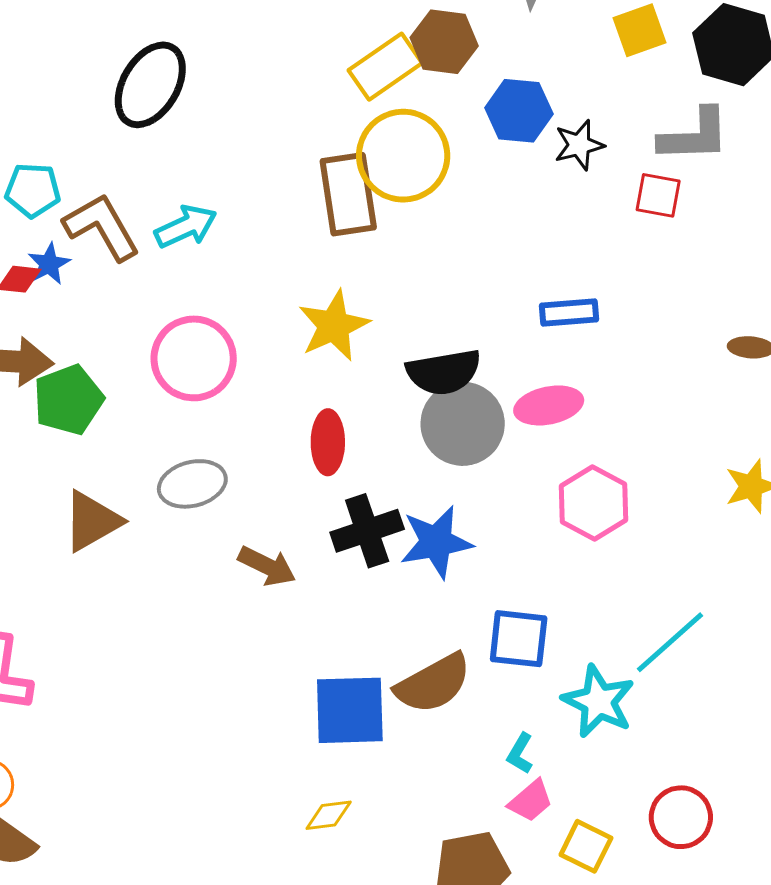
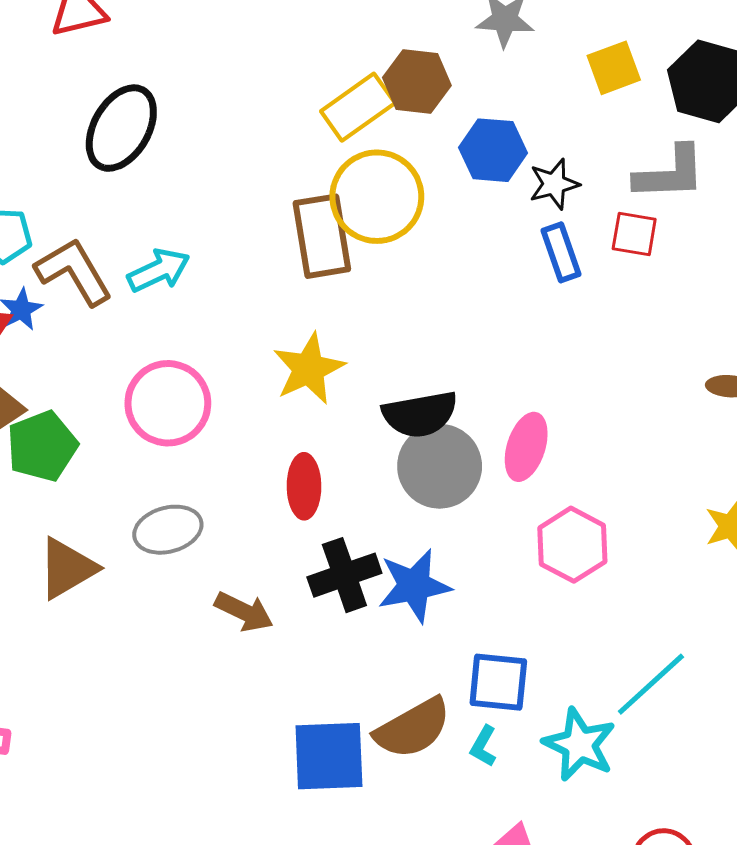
blue rectangle: (569, 313) -> (561, 252), moved, turned 76
pink ellipse: (549, 405) -> (526, 447), turned -60
cyan L-shape: (520, 753) -> (483, 746), moved

